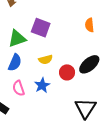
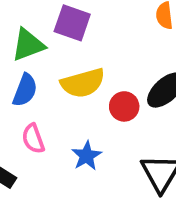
yellow semicircle: (46, 60) -> (83, 83), size x1.6
blue star: (42, 85) -> (87, 156), moved

